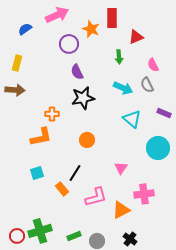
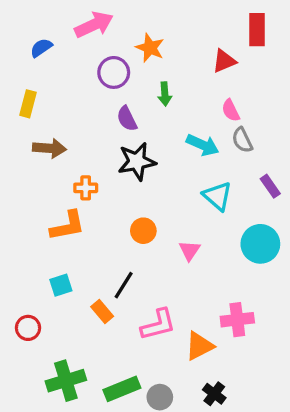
red rectangle: (112, 18) -> (257, 30), moved
green arrow: (119, 57) -> (165, 94), moved
pink semicircle: (153, 65) -> (231, 110), moved
brown arrow: (15, 90) -> (49, 148), moved
purple rectangle: (164, 113) -> (270, 186), turned 32
pink triangle: (121, 168) -> (189, 250), moved
red circle: (17, 236) -> (28, 328), moved
green rectangle: (74, 236) -> (122, 389), size x1.5

